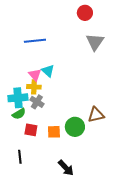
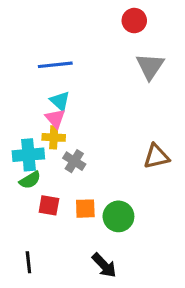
cyan triangle: (48, 71) -> (60, 101), moved
gray cross: (37, 102) -> (74, 161), moved
brown triangle: (96, 115) -> (156, 156), moved
green circle: (75, 127) -> (118, 216), moved
black line: (20, 157) -> (28, 262), moved

